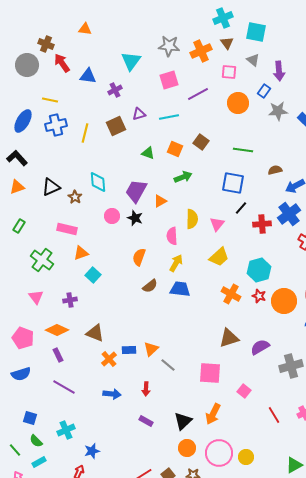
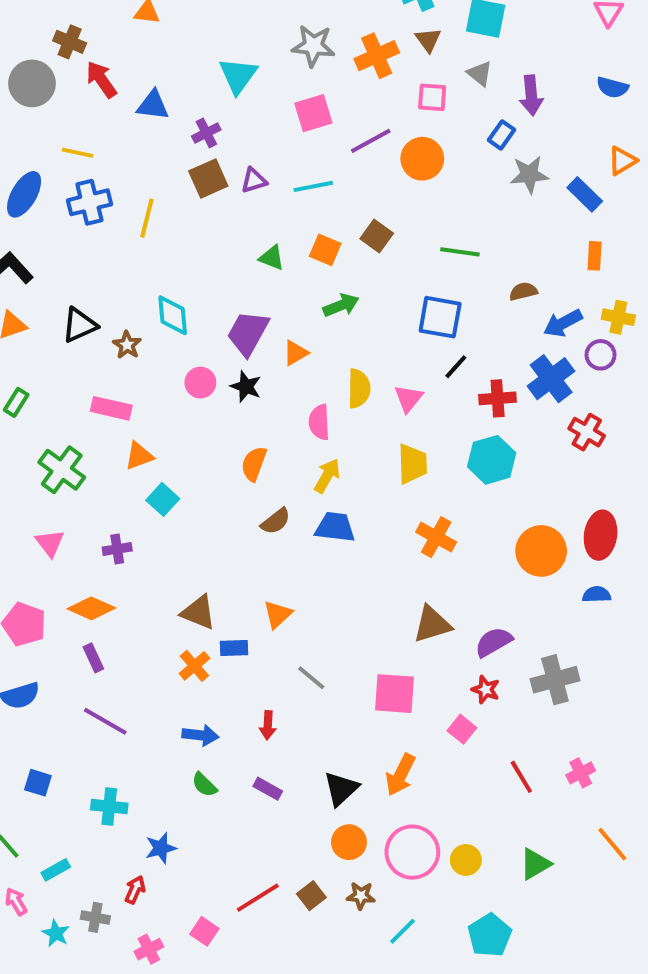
orange circle: (238, 103) -> (422, 159), moved
brown square: (116, 126) -> (208, 179), moved
yellow trapezoid: (219, 257) -> (412, 464), turned -50
cyan hexagon: (259, 270) -> (492, 460), moved
red star: (259, 296) -> (486, 690), moved
brown triangle: (95, 333) -> (198, 612), moved
orange triangle: (151, 349) -> (278, 614), moved
cyan cross: (66, 430) -> (109, 806), turned 30
green semicircle: (36, 441) -> (204, 785), moved
green triangle: (294, 465) -> (535, 864), moved

